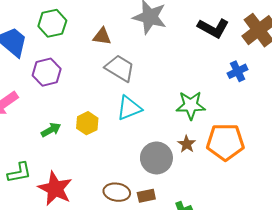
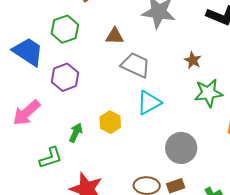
green arrow: (51, 130) -> (76, 133), turned -30
brown star: (187, 144) -> (193, 60), moved
green L-shape: (19, 173) -> (51, 158), moved

